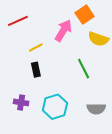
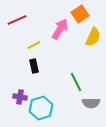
yellow semicircle: (98, 39) -> (93, 37), turned -84
green line: (84, 69) -> (76, 82), moved
cyan hexagon: (55, 107) -> (41, 108), moved

